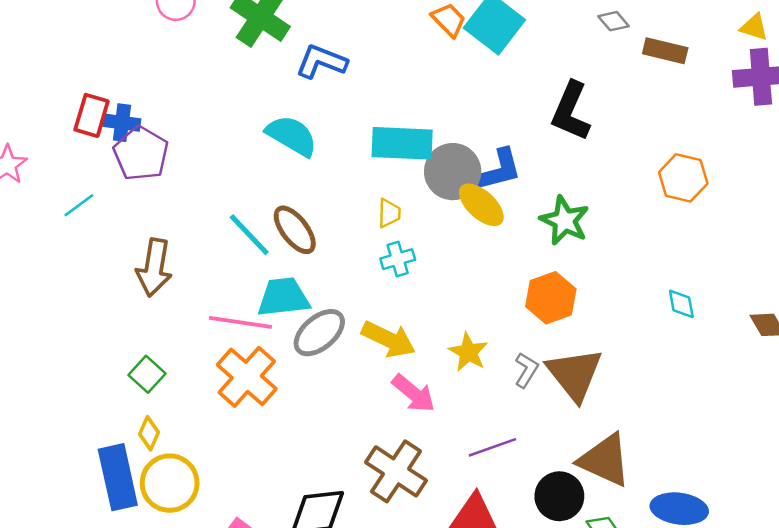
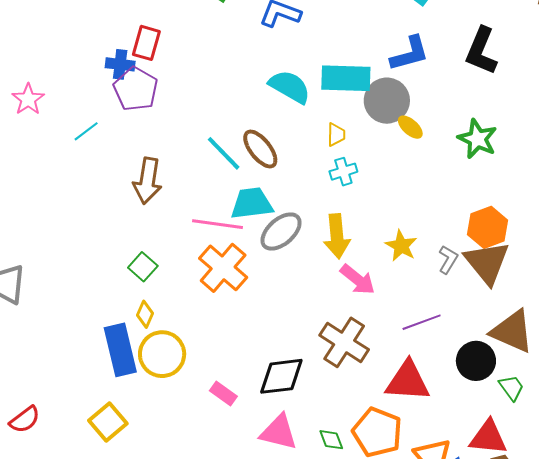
red rectangle: (92, 115) -> (146, 43), moved
cyan semicircle: (292, 136) -> (290, 87), moved
blue L-shape: (498, 170) -> (410, 54), moved
yellow ellipse: (481, 205) -> (410, 127), size x0.7
orange hexagon: (551, 298) -> (488, 227), moved
yellow arrow: (389, 339) -> (337, 236), turned 60

